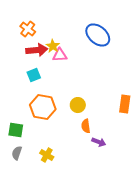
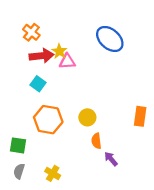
cyan square: (34, 75) -> (38, 84), turned -32
purple arrow: (99, 142) -> (111, 159), turned -152

